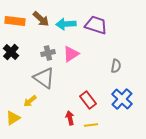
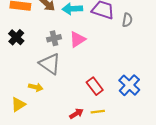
gray semicircle: (116, 66) -> (127, 20), moved
yellow arrow: (30, 101) -> (36, 87), turned -128
red arrow: (70, 118) -> (76, 114), moved, turned 72

